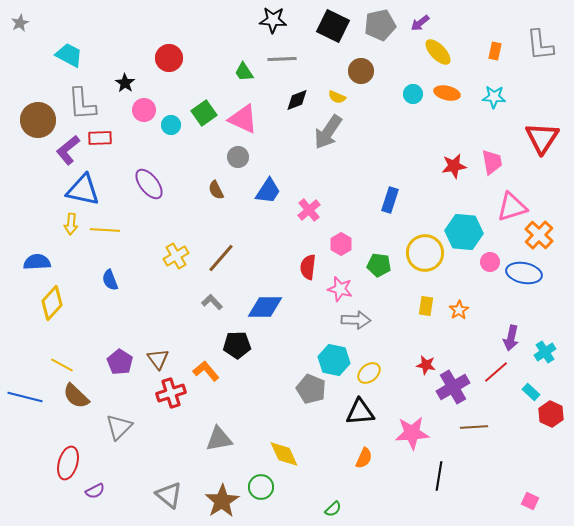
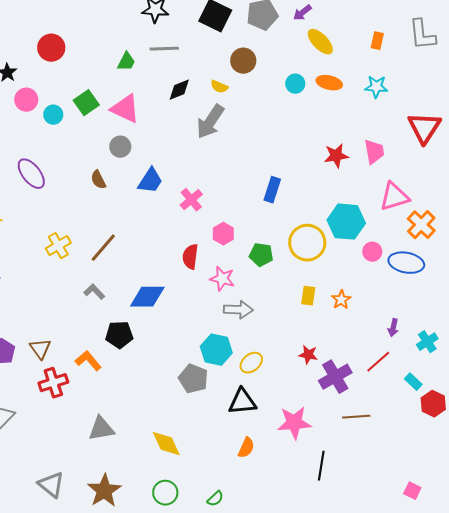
green trapezoid: (244, 72) -> (126, 62), turned -120
purple arrow: (511, 338) -> (393, 328), size x0.7
green circle: (261, 487) -> (165, 493), moved

